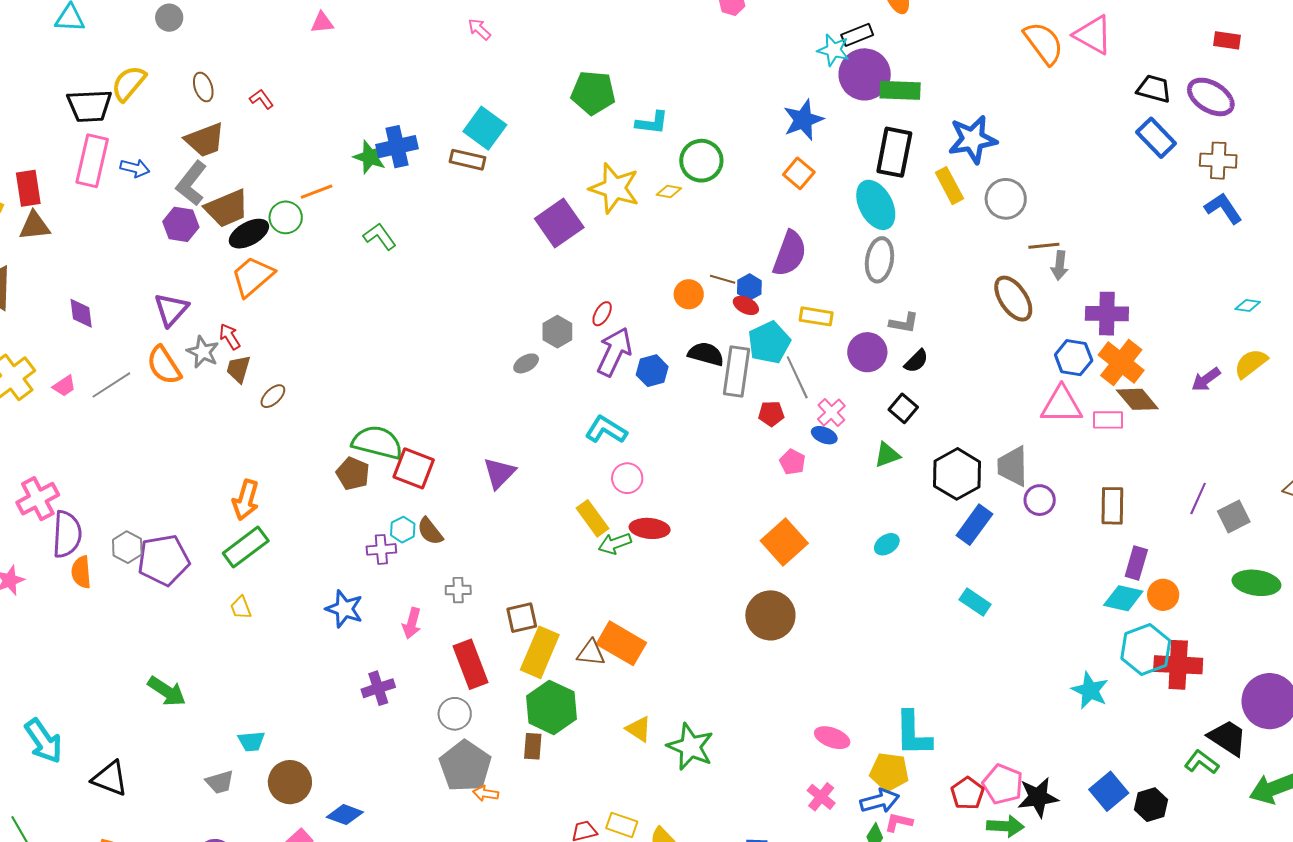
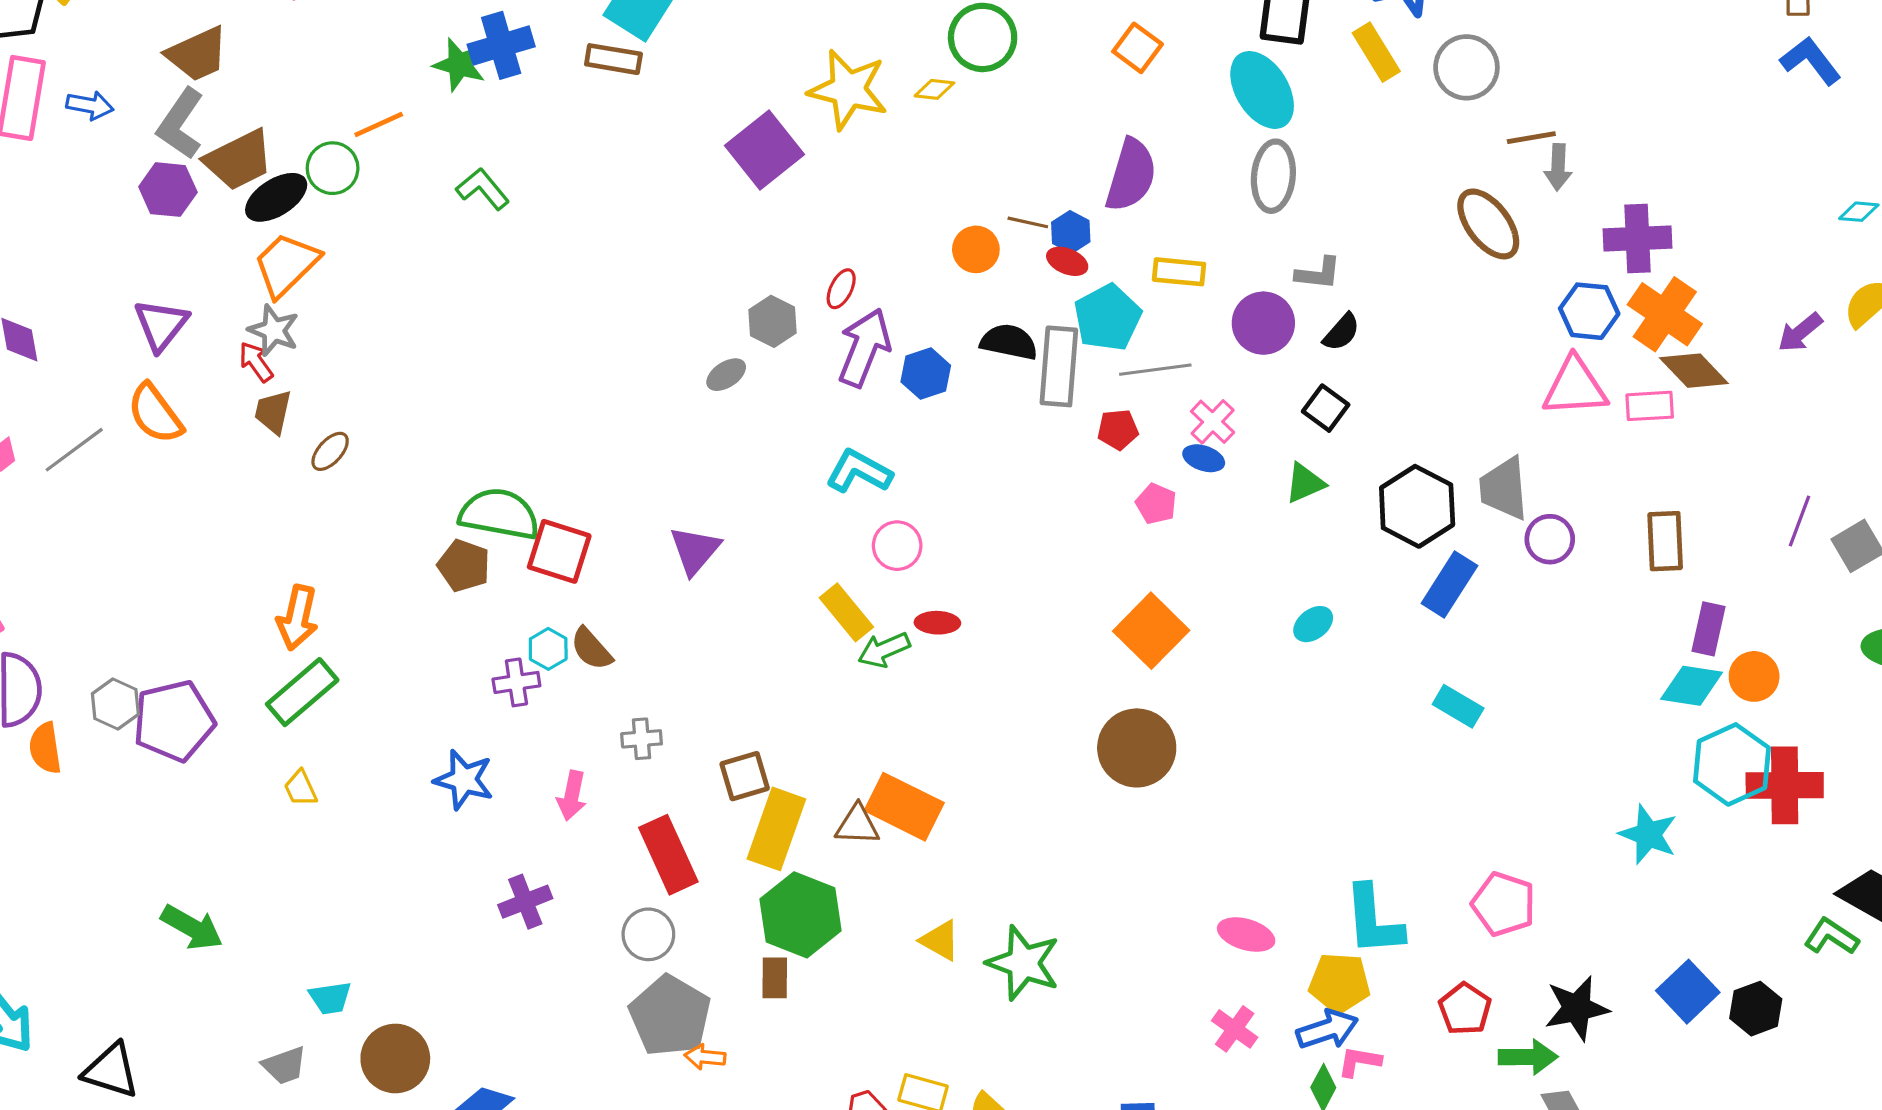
gray star: (203, 352) -> (274, 330), moved
gray line: (797, 377) -> (1155, 370), turned -69
red ellipse: (650, 528) -> (937, 623), size x0.7
pink pentagon: (1003, 784) -> (1504, 904), moved

